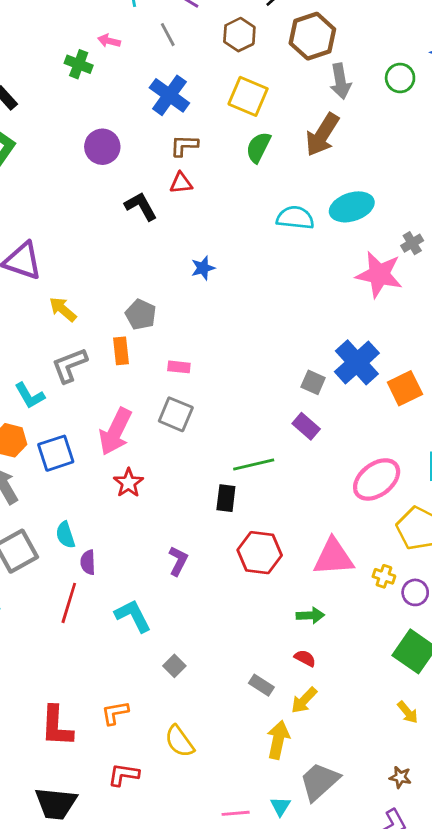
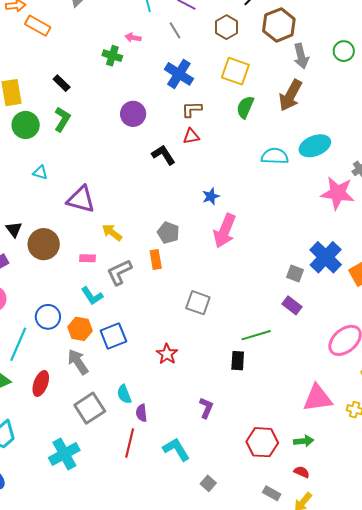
pink rectangle: (179, 367) -> (88, 258), moved
pink arrow: (115, 432) -> (225, 231), moved
red hexagon: (260, 553) -> (262, 442), moved

